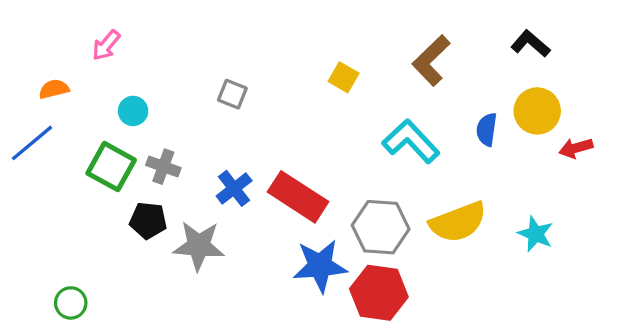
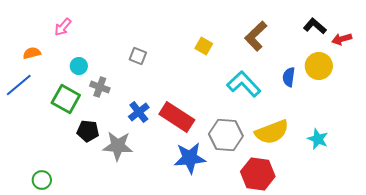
red arrow: (576, 148) -> (342, 39), moved
gray cross: (163, 167) -> (100, 87), moved
red hexagon: (379, 293) -> (258, 174), moved

